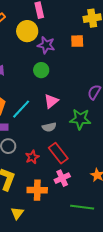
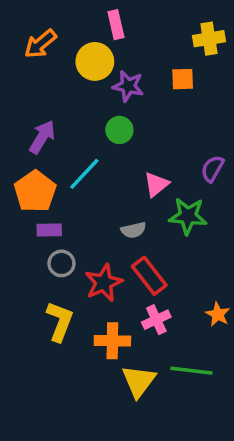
pink triangle: (51, 101) -> (156, 184), moved
cyan line: (21, 109) -> (84, 174), moved
red star: (32, 157) -> (104, 283), size x1.5
yellow triangle: (17, 213) -> (139, 381), moved, size x1.5

